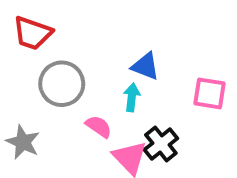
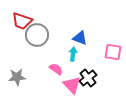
gray circle: (62, 84) -> (37, 35), moved
gray star: (23, 142) -> (17, 77), turned -30

